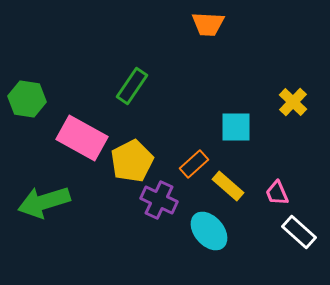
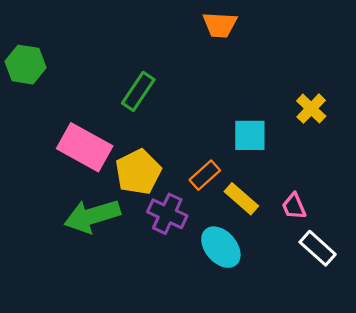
green hexagon: (27, 99) -> (25, 65), moved
green arrow: (44, 202) -> (92, 216), moved

